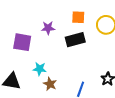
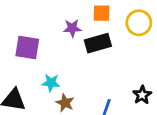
purple star: (48, 28) -> (72, 28), moved

